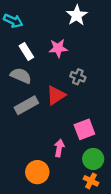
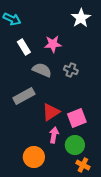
white star: (77, 15) -> (81, 18), moved
gray semicircle: (21, 76) -> (42, 70), moved
red triangle: (56, 95) -> (51, 112), moved
green circle: (93, 159) -> (75, 145), moved

